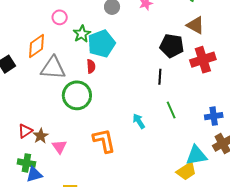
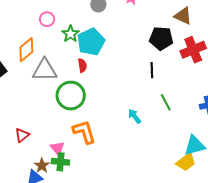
brown star: (41, 136) -> (42, 166), moved
orange L-shape: (104, 141) -> (84, 132), moved
green cross: (26, 163) -> (60, 162), moved

